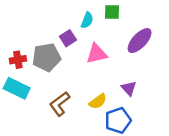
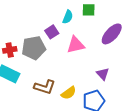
yellow semicircle: (98, 101) -> (69, 93), moved
brown L-shape: (60, 104) -> (45, 87), turned -125

